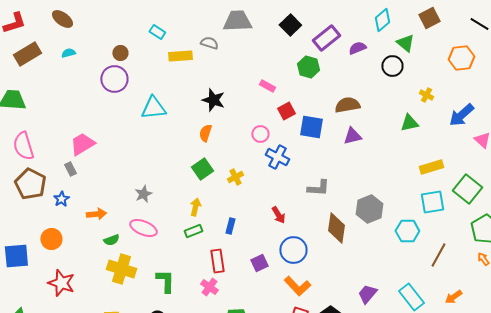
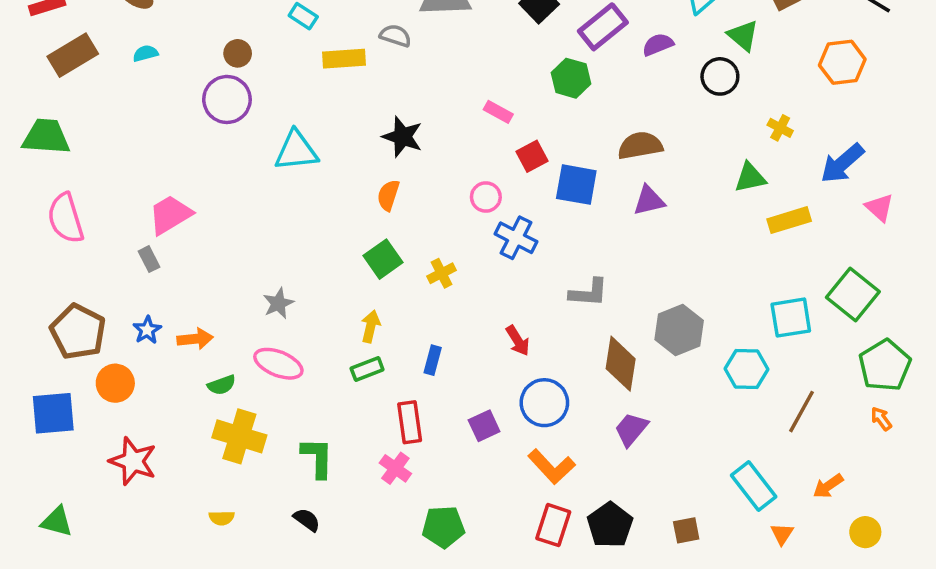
yellow rectangle: (431, 167) -> (789, 220), moved
brown pentagon: (30, 184) -> (78, 332), moved
blue star: (61, 199) -> (147, 330), moved
purple trapezoid: (367, 294) -> (631, 429), moved

